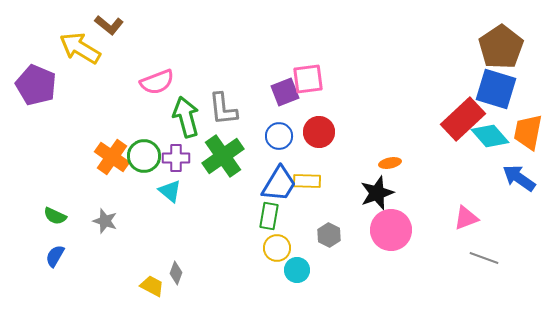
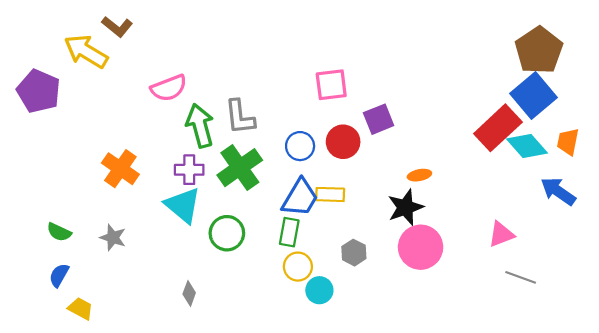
blue square: (496, 89) -> (533, 95), turned 33
purple square: (285, 92) -> (379, 119), moved
orange trapezoid: (528, 132) -> (568, 142), size x0.7
green circle: (144, 156) -> (227, 233), moved
cyan triangle: (170, 191) -> (183, 205), size x1.5
yellow trapezoid: (152, 286) -> (81, 309), moved

